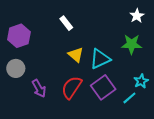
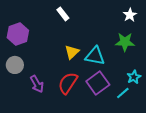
white rectangle: (66, 23) -> (63, 14), moved
yellow triangle: (76, 55) -> (72, 52), turned 35
cyan triangle: (100, 59) -> (95, 56), turned 35

